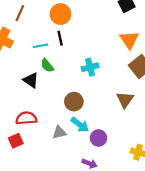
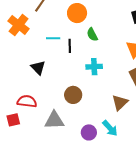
black line: (60, 38) -> (70, 46), moved
green semicircle: (47, 66) -> (92, 35), moved
cyan arrow: (80, 125) -> (110, 128), moved
gray triangle: (59, 132) -> (54, 120), size x1.5

